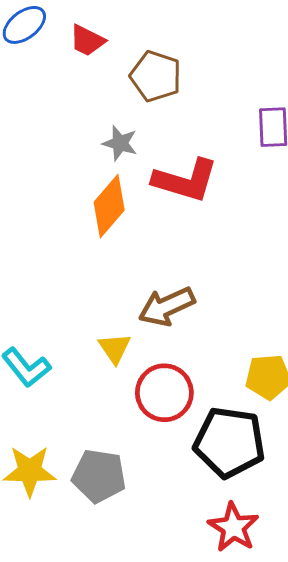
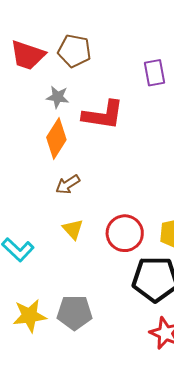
red trapezoid: (87, 40) -> (28, 55), moved, size x1.5
brown arrow: (167, 306) -> (68, 184), moved, size x0.7
red circle: (164, 393) -> (125, 233), moved

